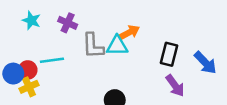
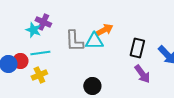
cyan star: (31, 20) -> (33, 30), moved
purple cross: (68, 23) -> (43, 22), moved
yellow cross: (29, 87) -> (39, 75), moved

